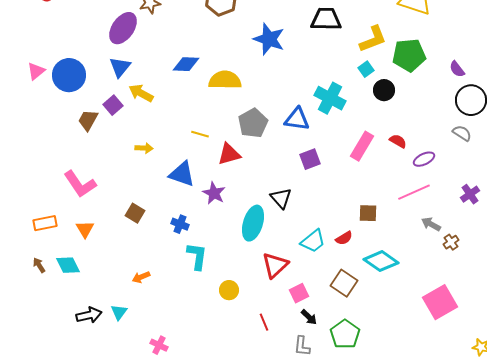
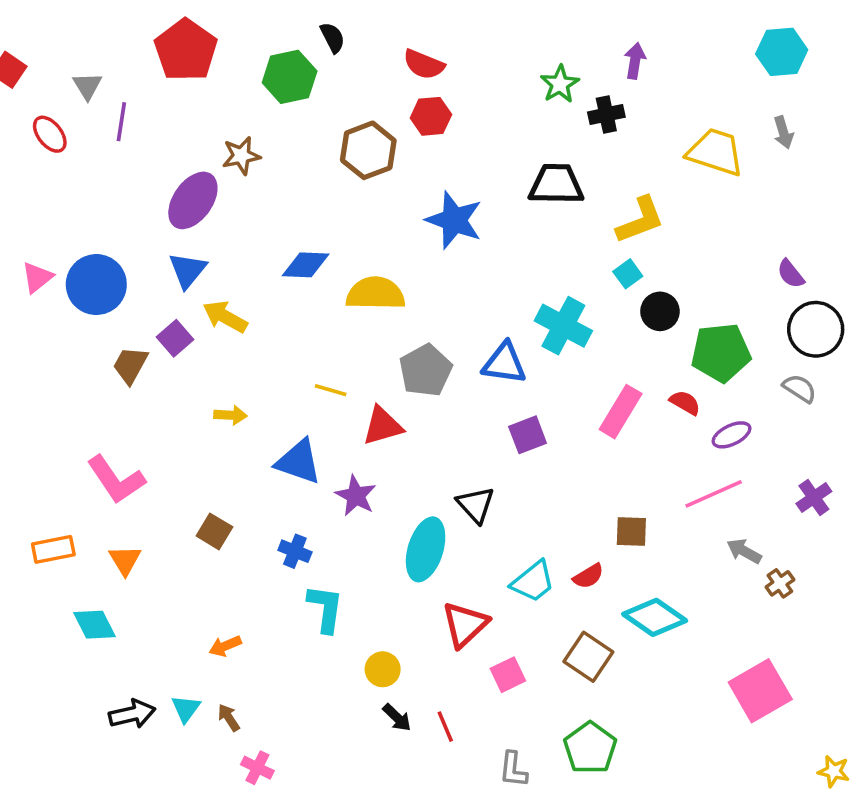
green pentagon: (409, 55) -> (721, 353), moved
brown arrow: (39, 265) -> (229, 718), moved
black arrow: (309, 317) -> (397, 718), moved

